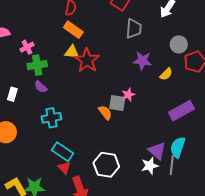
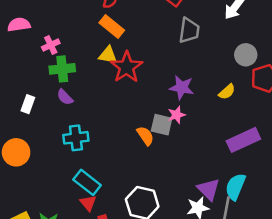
purple star: (142, 61) -> (182, 88), moved

